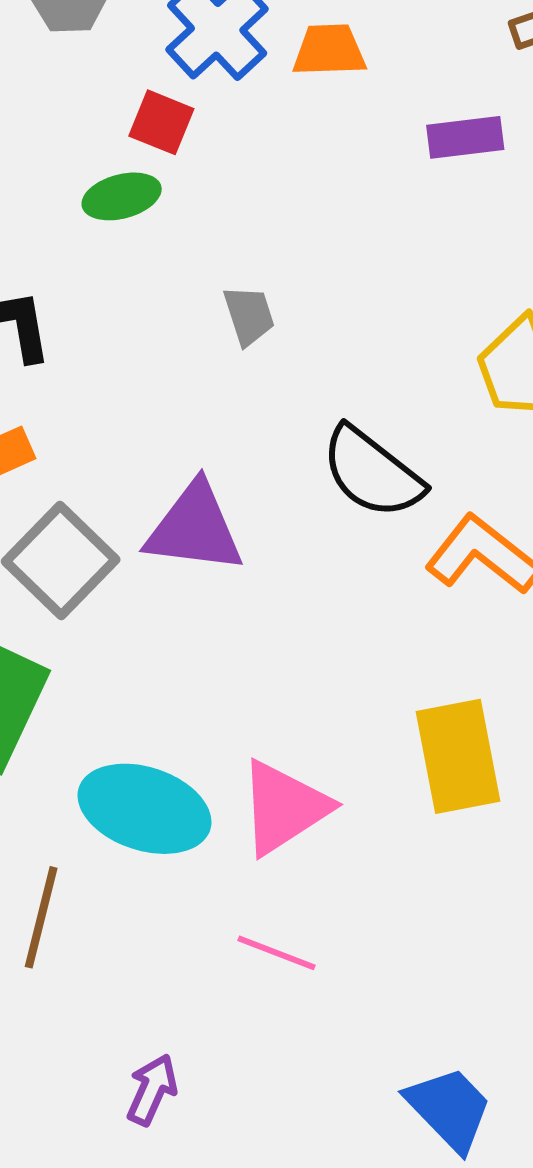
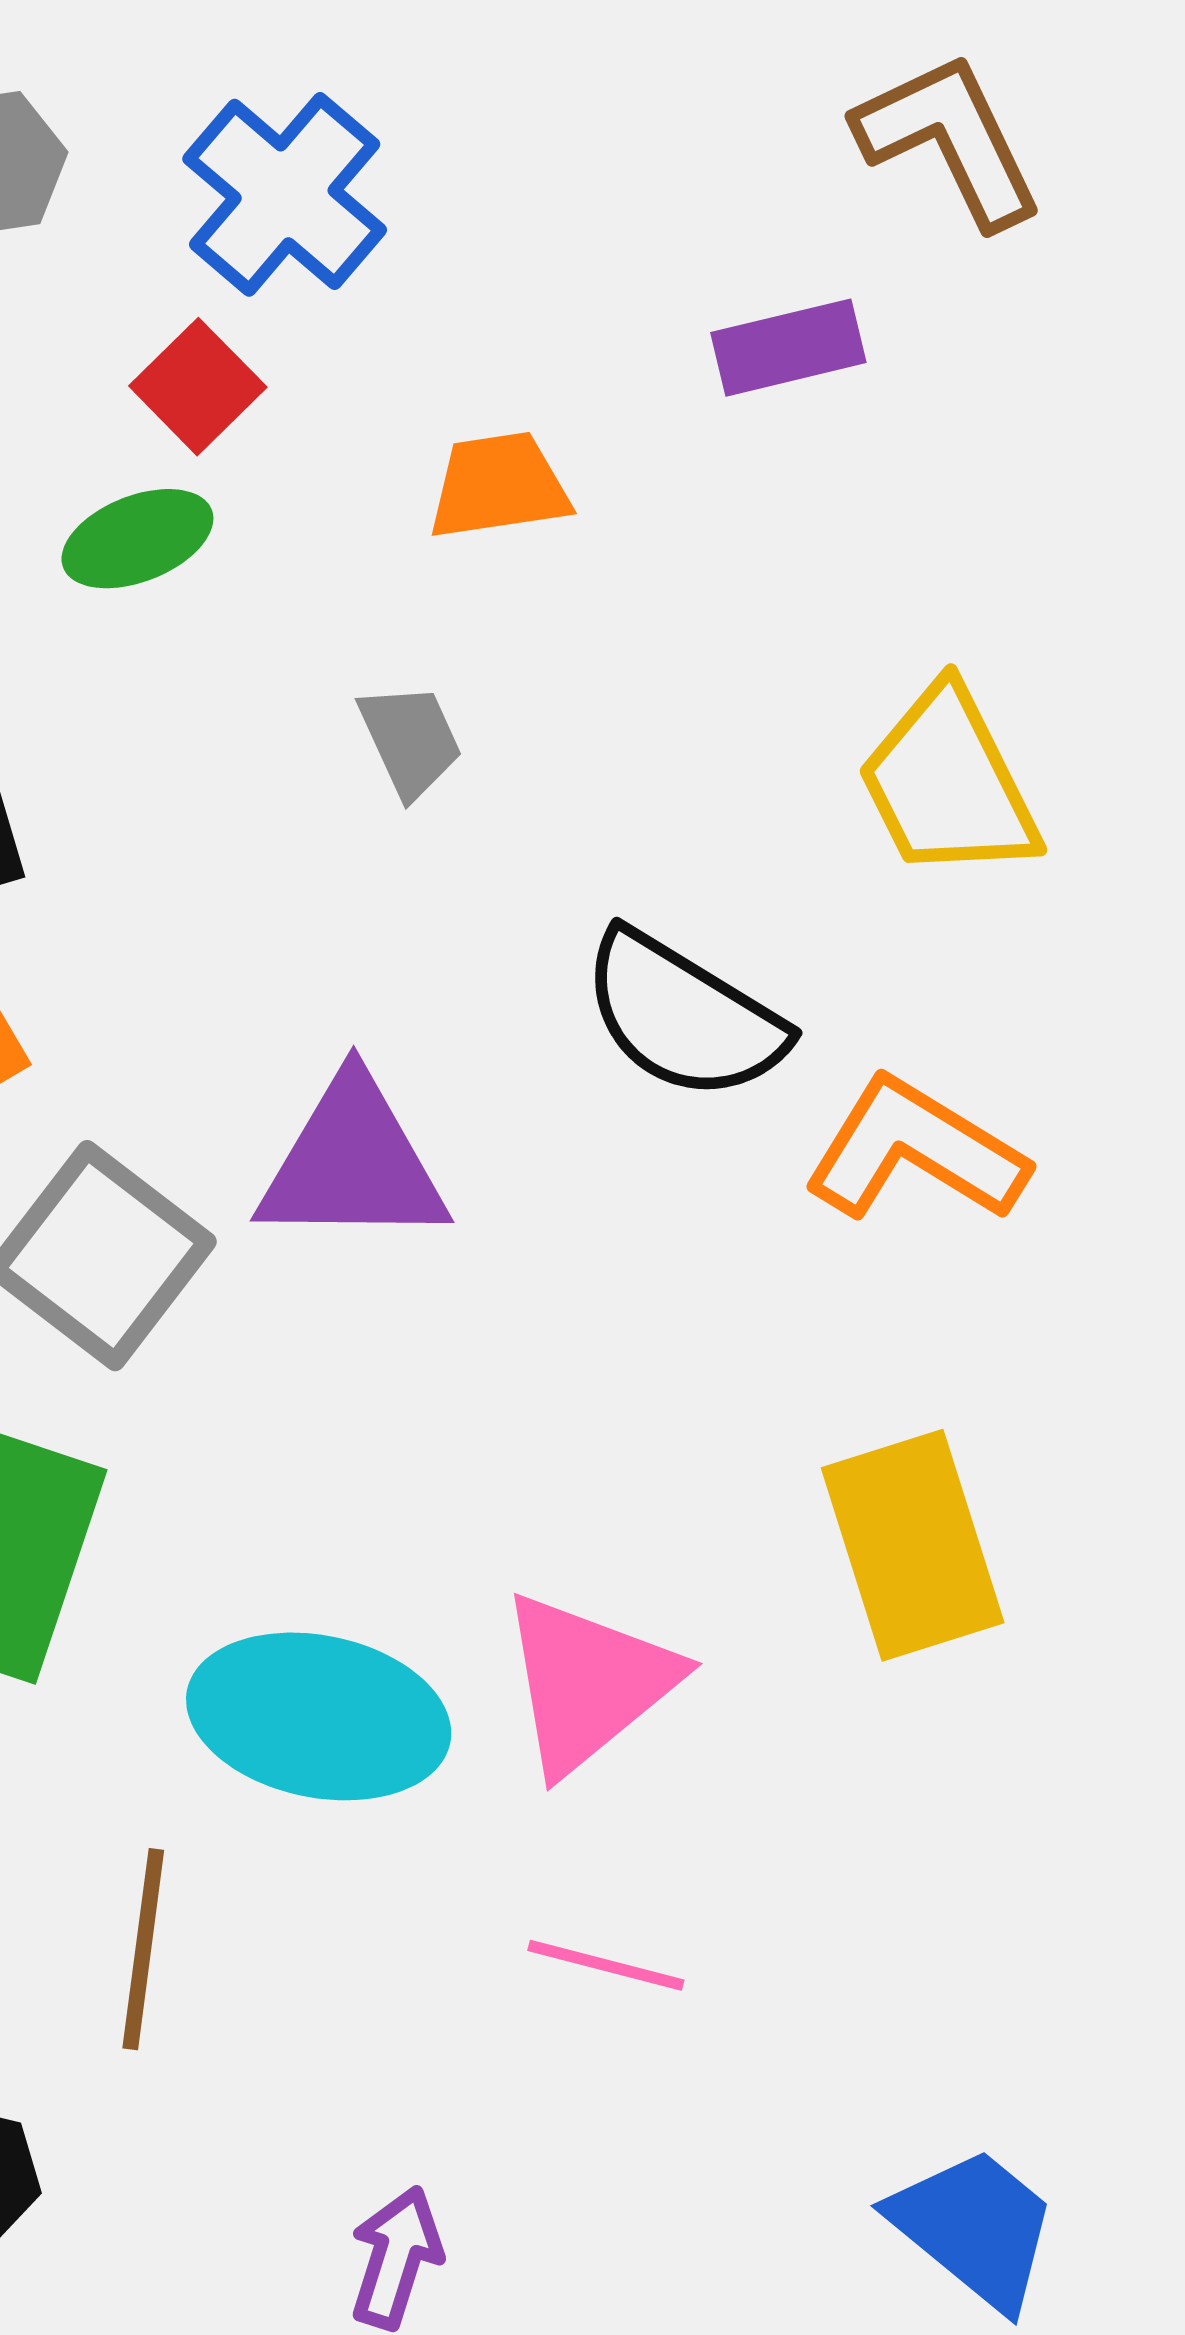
orange trapezoid: (329, 50) -> (499, 486), moved
red square: (161, 122) -> (198, 387), turned 30

